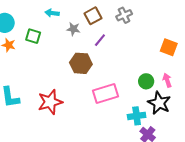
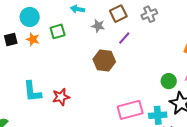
green square: (33, 36) -> (58, 31), turned -35
pink rectangle: (106, 93) -> (130, 110), moved
red star: (50, 102) -> (61, 97), moved, size x0.7

